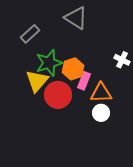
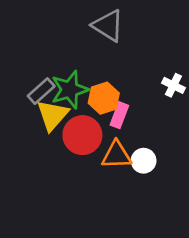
gray rectangle: (30, 34) -> (41, 91), moved
orange triangle: (101, 93) -> (117, 155), moved

